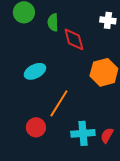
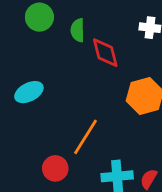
cyan ellipse: (35, 71) -> (29, 92), moved

